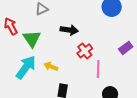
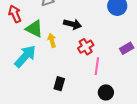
green triangle: (32, 39) -> (34, 29), turned -36
yellow arrow: (51, 66) -> (52, 40), moved, turned 48

